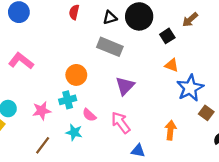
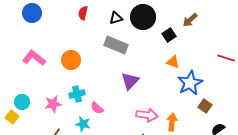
orange circle: (76, 75) -> (71, 60), moved
pink arrow: (121, 123) -> (147, 115), moved, turned 135

